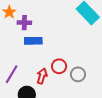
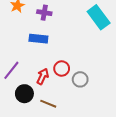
purple cross: (24, 23) -> (44, 13), moved

